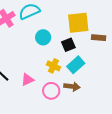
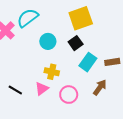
brown rectangle: (99, 38) -> (112, 62), moved
yellow cross: (53, 66) -> (52, 72), moved
brown arrow: (72, 87) -> (100, 87), moved, turned -49

